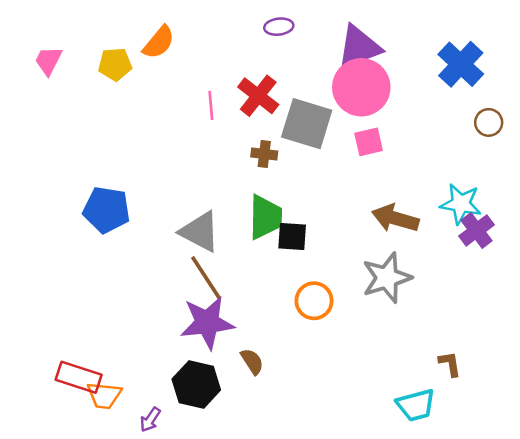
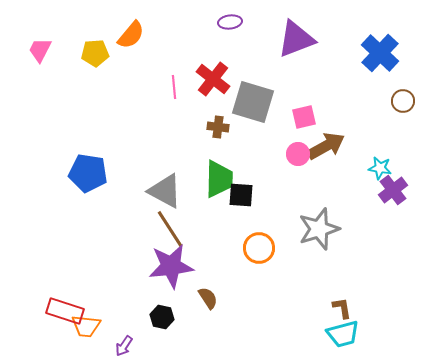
pink circle: (361, 87) -> (298, 154), moved, size x0.5
cyan star: (461, 204) -> (380, 168), size x0.7
brown arrow: (395, 218) -> (326, 146), moved, turned 135
brown L-shape: (450, 364) -> (342, 308), moved
black hexagon: (196, 384) -> (162, 317), size x0.6

